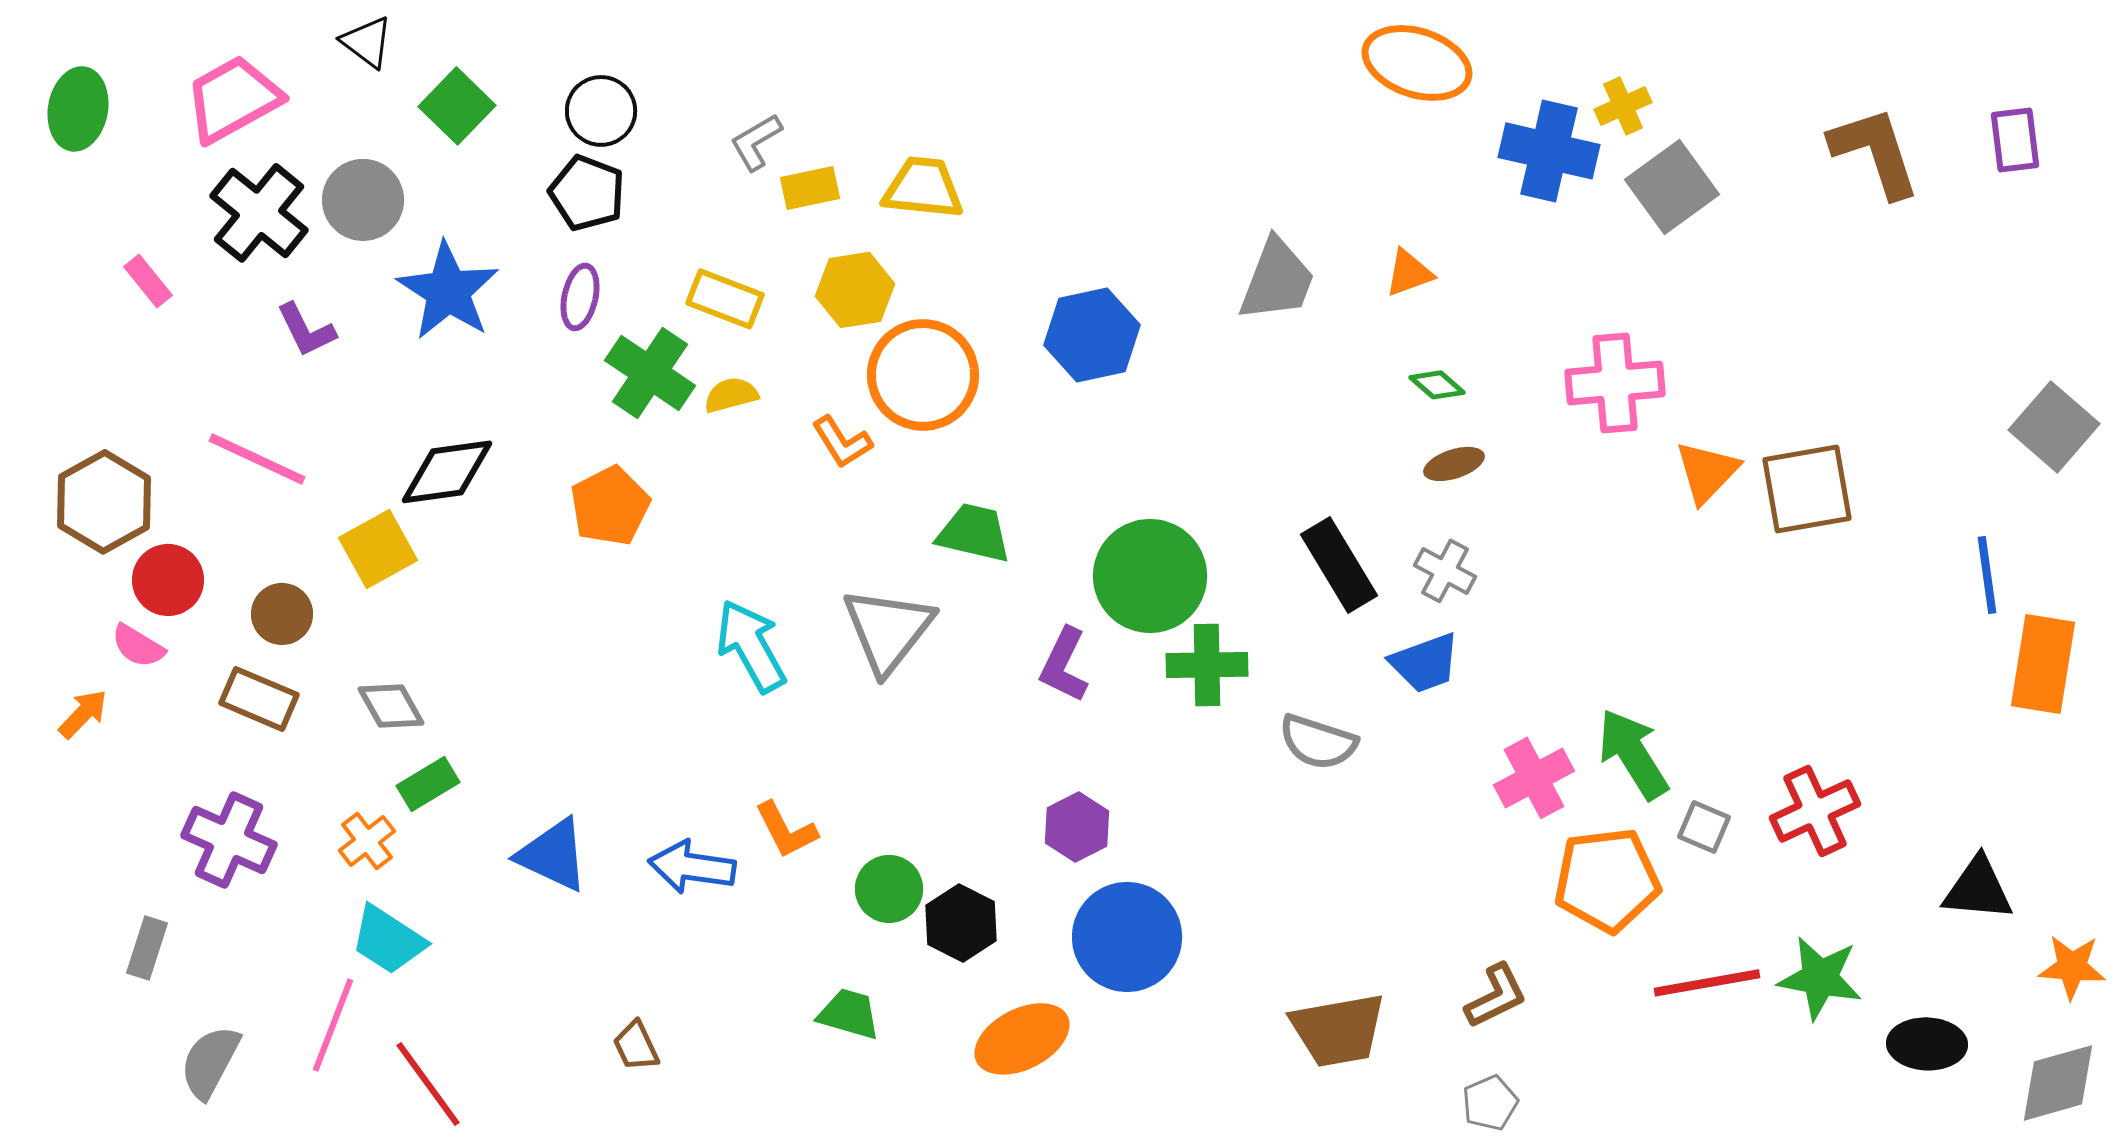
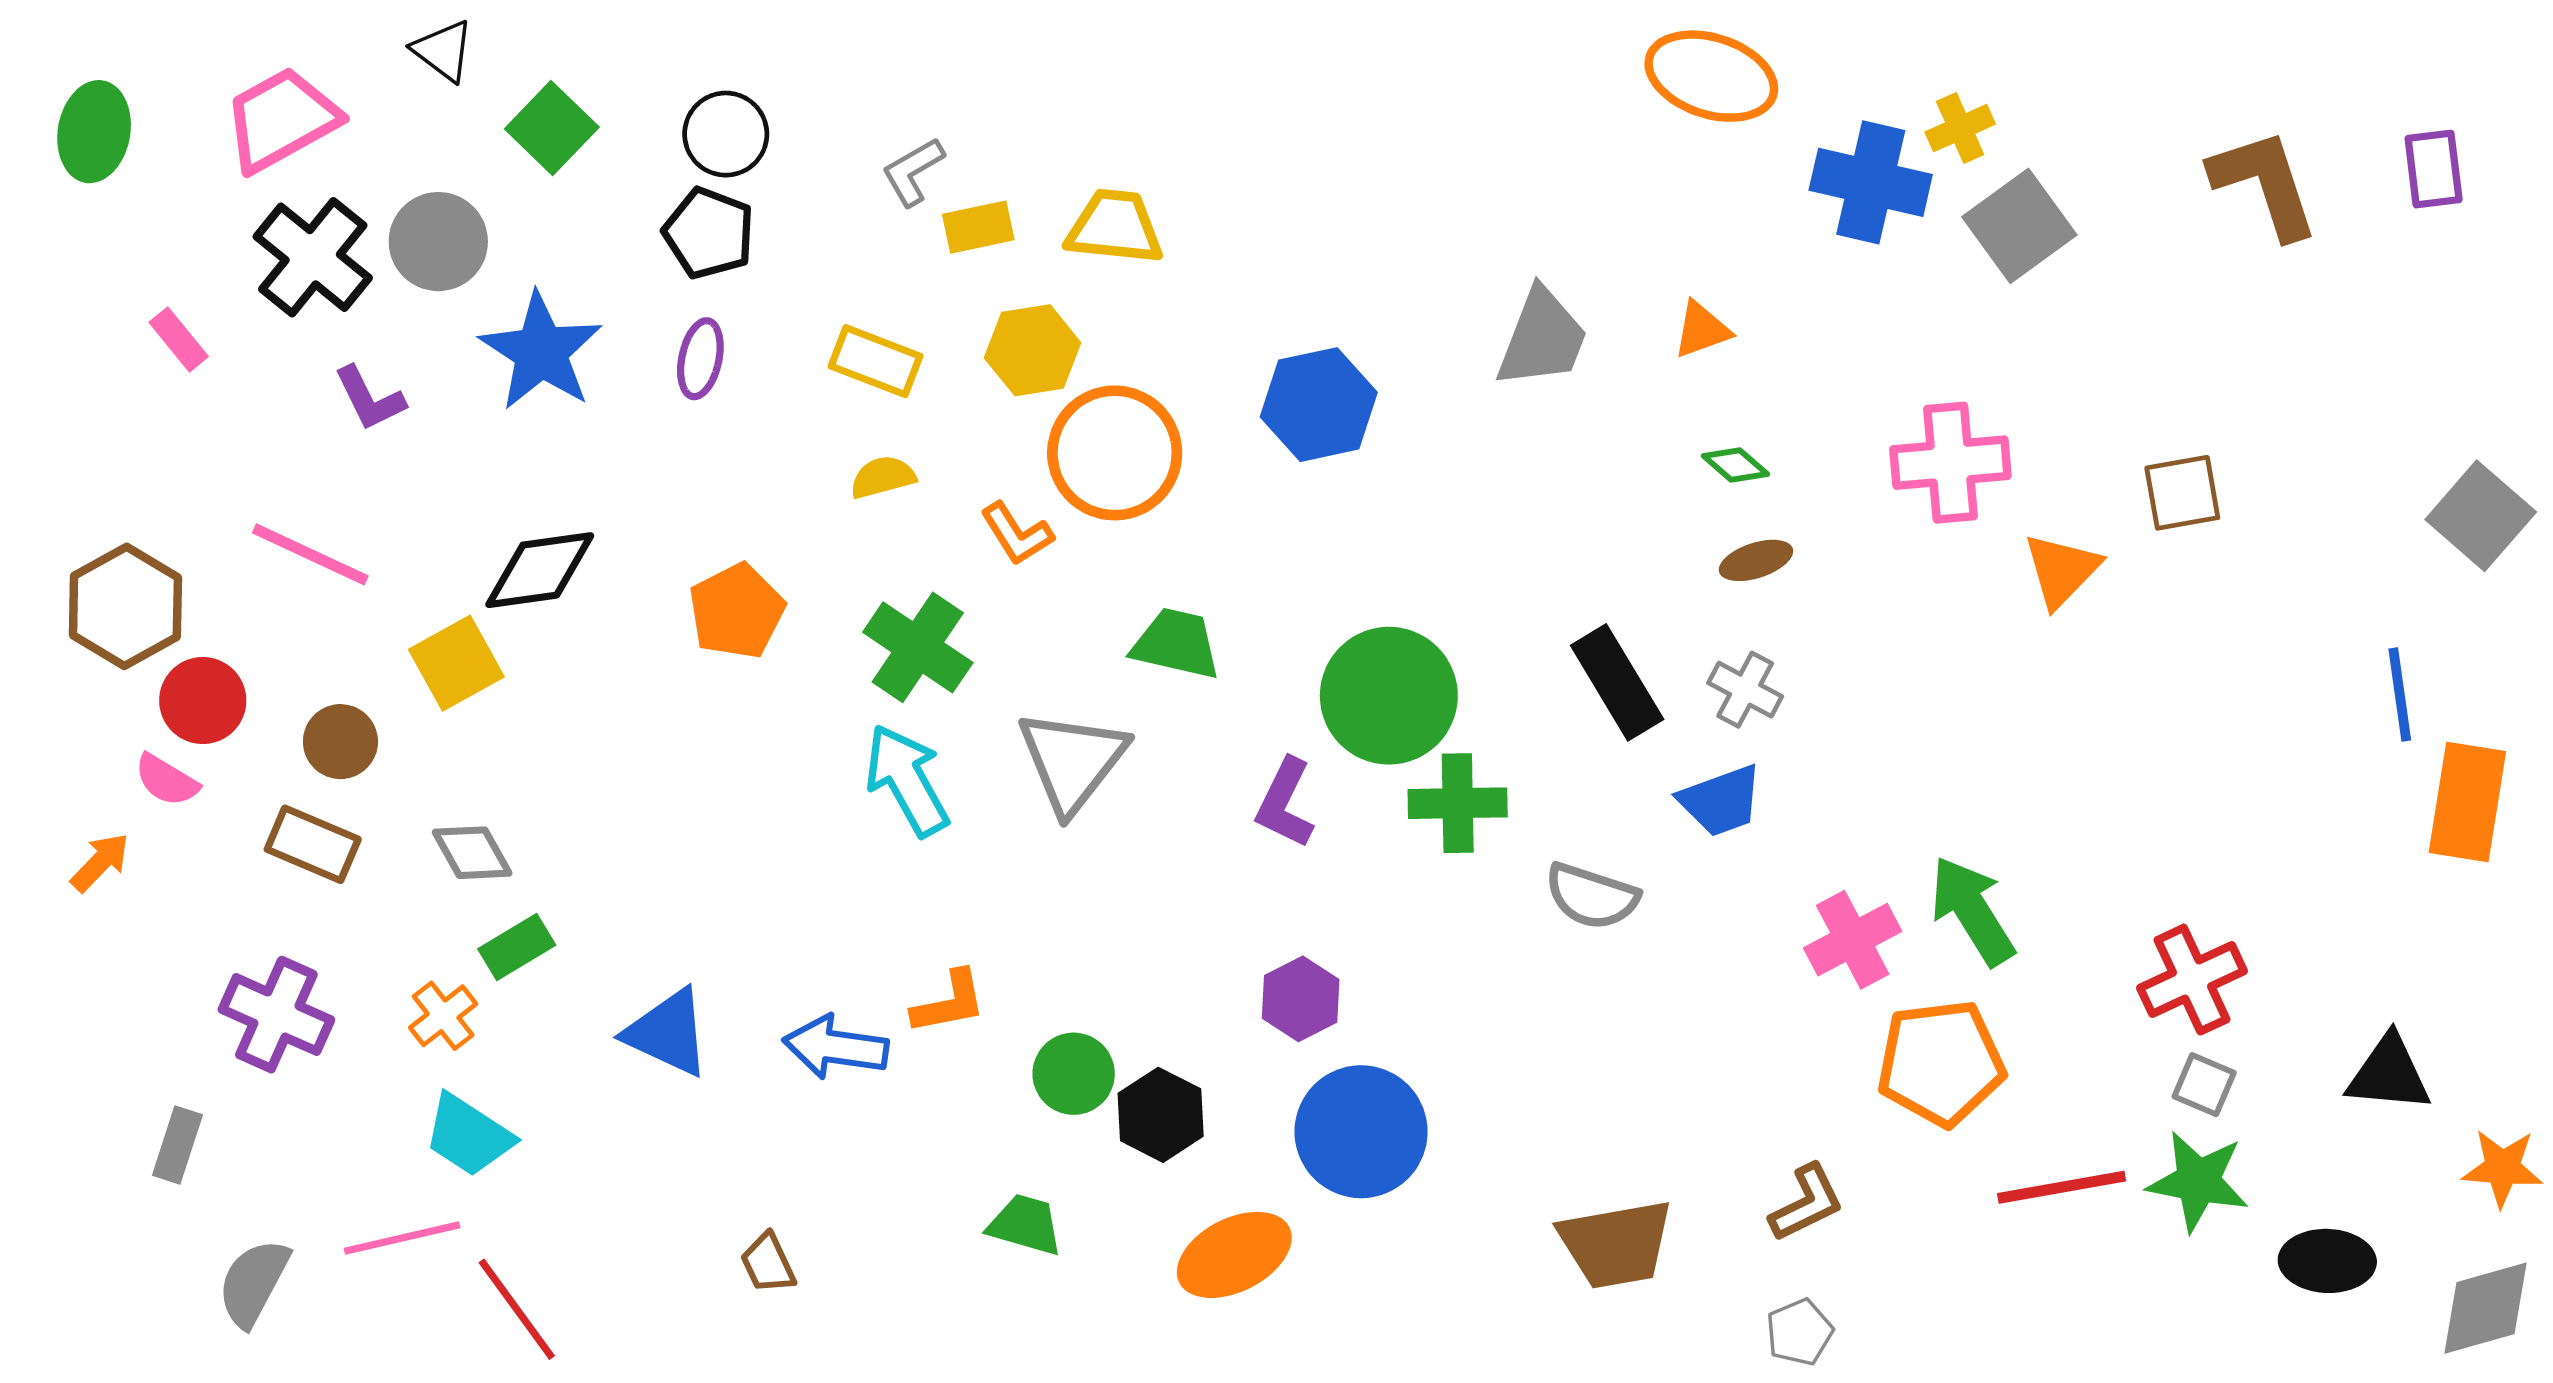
green cross: (650, 373) -> (918, 647), moved
brown square: (1807, 489) -> (2182, 493), moved, size x0.7
gray square: (1704, 827) -> (2204, 1085), moved
orange L-shape: (786, 830) -> (949, 1002), turned -74
pink line: (333, 1025) -> (402, 1238), turned 56

